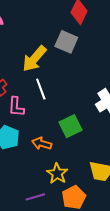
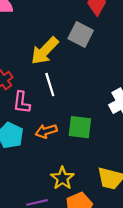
green square: (70, 126) -> (80, 127), turned 30
orange arrow: (42, 143) -> (46, 131), moved, turned -36

